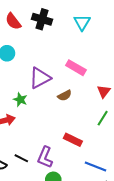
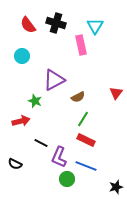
pink rectangle: (76, 68) -> (81, 45), moved, turned 48
green line: (103, 118) -> (83, 119), moved
black line: (21, 158) -> (41, 143), moved
blue line: (95, 166) -> (86, 166), moved

